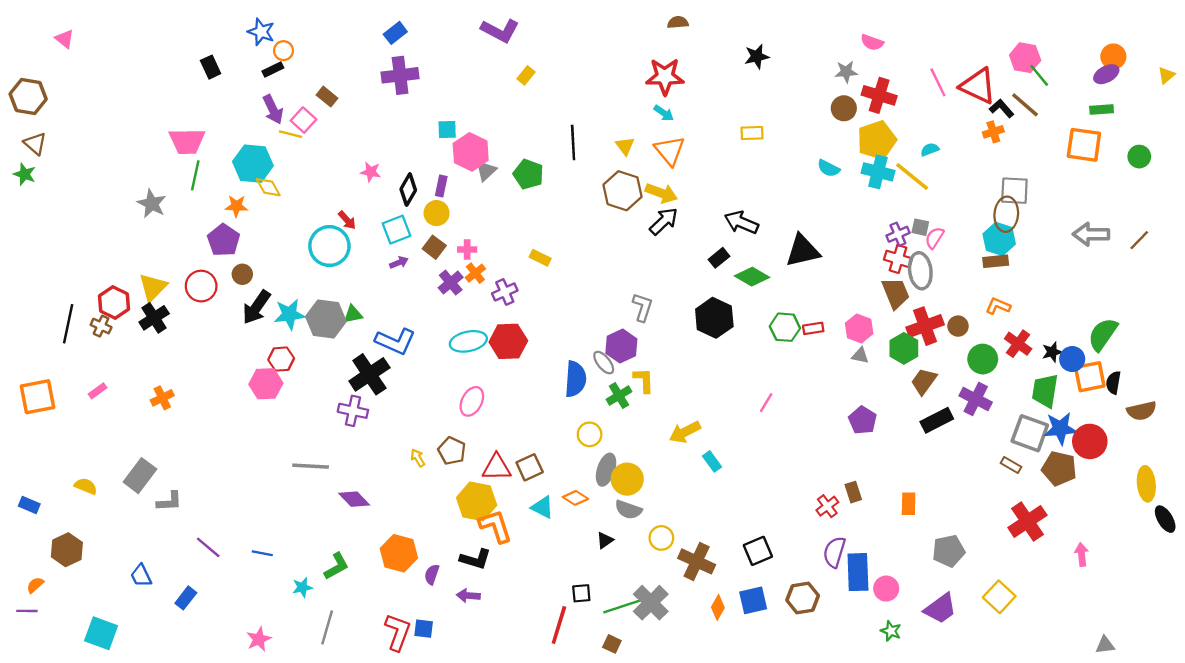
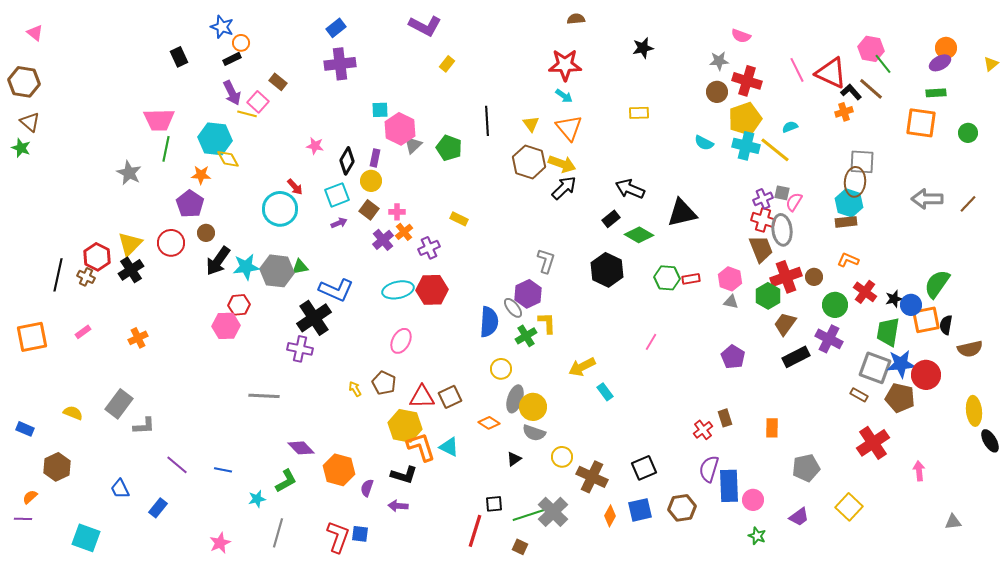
pink triangle: (65, 39) -> (35, 33), moved
purple diamond: (354, 499) -> (301, 448), moved
cyan triangle: (542, 507) -> (449, 447), moved
purple trapezoid: (940, 609) -> (799, 517), size x0.7
gray triangle: (1105, 645) -> (953, 522), moved

